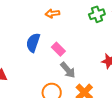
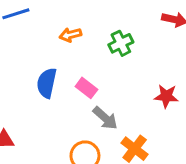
green cross: (97, 14) -> (121, 43), moved

